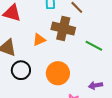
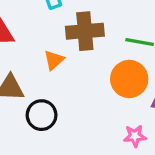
orange circle: (58, 73) -> (129, 79), moved

